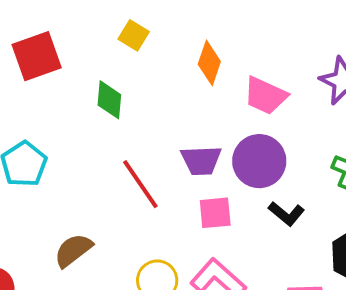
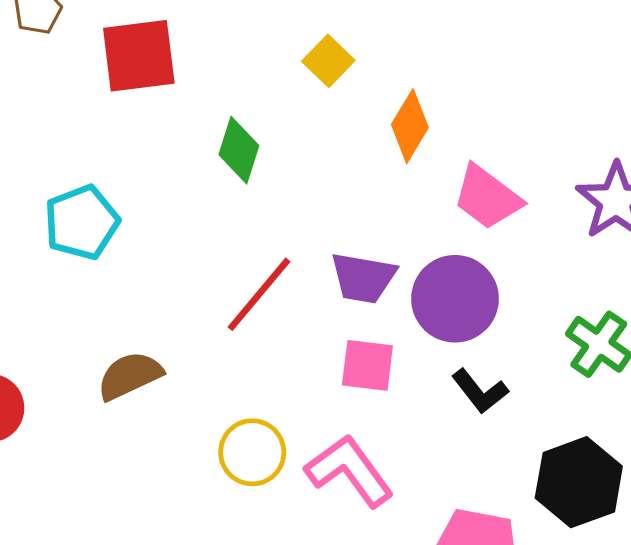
yellow square: (134, 35) -> (328, 61), moved
red line: (140, 184) -> (259, 294), turned 62

